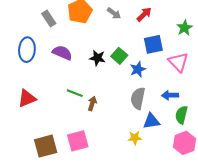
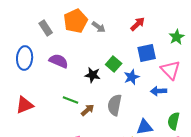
gray arrow: (114, 13) -> (99, 27), moved
black star: (97, 58) -> (93, 75), moved
blue arrow: (170, 95) -> (159, 91), moved
gray semicircle: (138, 98) -> (115, 105), moved
brown arrow: (92, 104) -> (88, 110), turned 32

